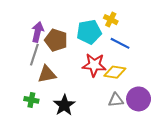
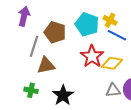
yellow cross: (111, 20) -> (110, 20), moved
purple arrow: (38, 32) -> (24, 16), moved
cyan pentagon: (89, 32) -> (87, 24), turned 30
red star: (94, 65) -> (92, 56), turned 30

